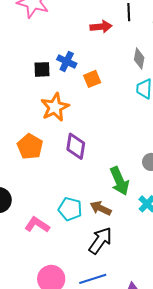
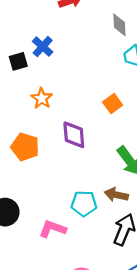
blue cross: (67, 61) -> (43, 47), turned 30
orange square: (92, 79) -> (113, 104), moved
orange star: (55, 107) -> (42, 98), size x0.7

